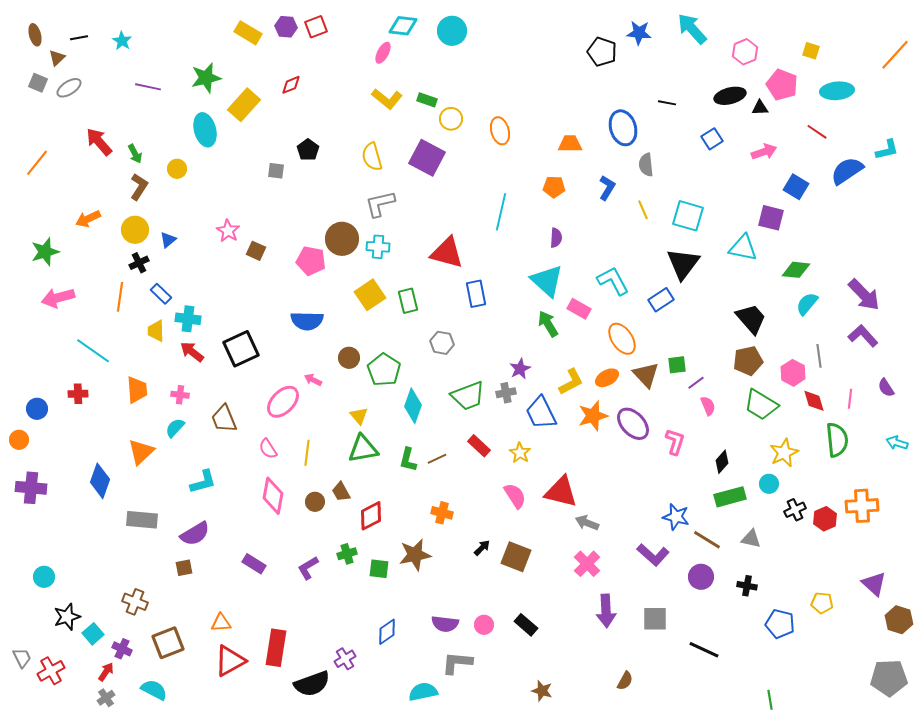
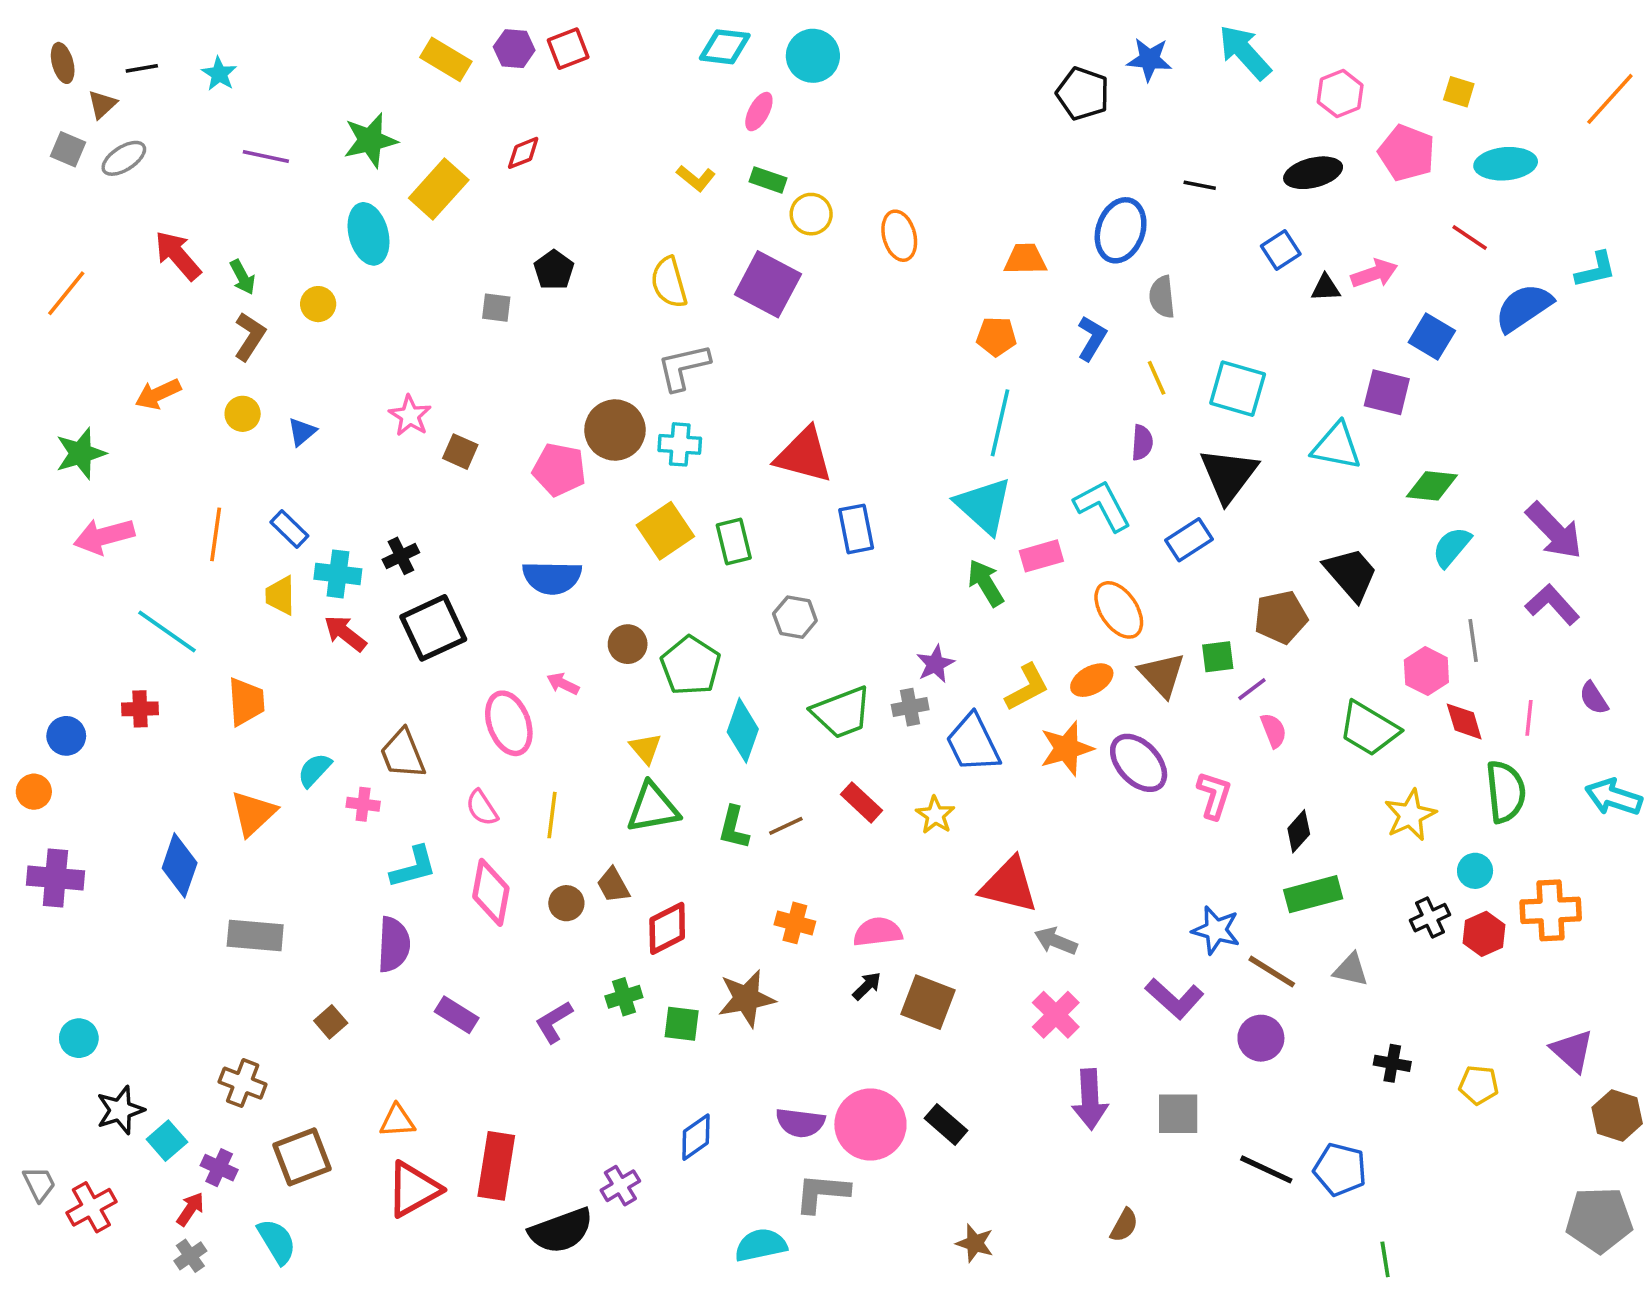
pink ellipse: (383, 53) -> (759, 112), moved
yellow L-shape: (387, 99) -> (696, 178), size x0.7
black triangle: (760, 108) -> (1326, 288), moved
blue ellipse: (623, 128) -> (1121, 230), turned 36
cyan line: (501, 212) -> (1000, 423), moved
yellow circle: (135, 230) -> (243, 414), size x0.7
purple semicircle: (556, 238) -> (1142, 443), moved
black cross: (139, 263) -> (401, 556), moved
pink rectangle: (579, 309) -> (1041, 556), turned -45
brown pentagon: (748, 361) -> (1281, 617), moved
pink cross: (180, 395) -> (363, 804), moved
pink ellipse: (283, 402) -> (509, 723), turned -64
cyan arrow: (897, 443) -> (1614, 797), size x1.4
cyan L-shape: (203, 482) -> (413, 867), moved
cyan circle: (769, 484) -> (1475, 871), moved
pink semicircle: (515, 496) -> (878, 932), moved, turned -64
purple semicircle: (195, 534) -> (394, 945), moved, turned -56
brown square: (184, 568) -> (331, 1022), turned -30
black cross: (747, 586) -> (1392, 1063), moved
blue pentagon: (780, 624) -> (1340, 1169), moved
pink circle: (484, 625) -> (870, 1124), size x2.0
cyan semicircle: (154, 690) -> (277, 1241), turned 32

